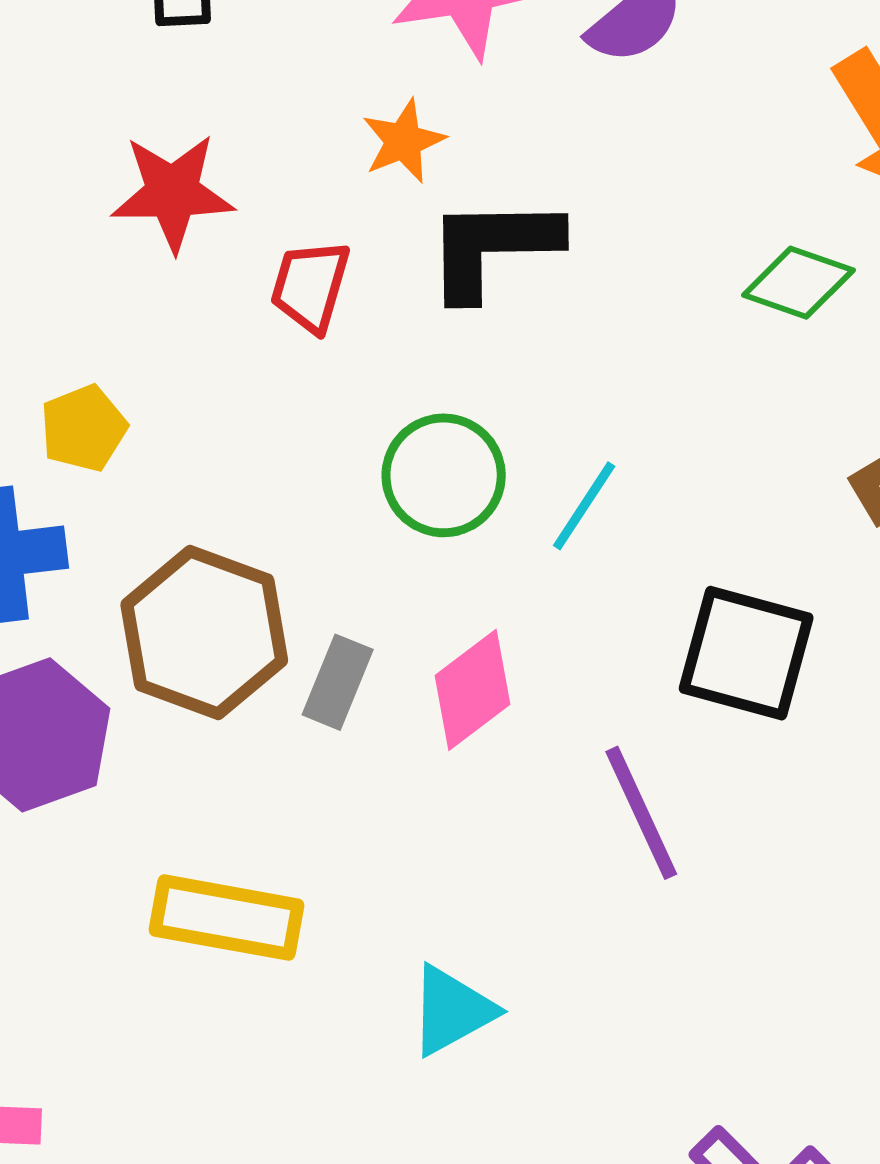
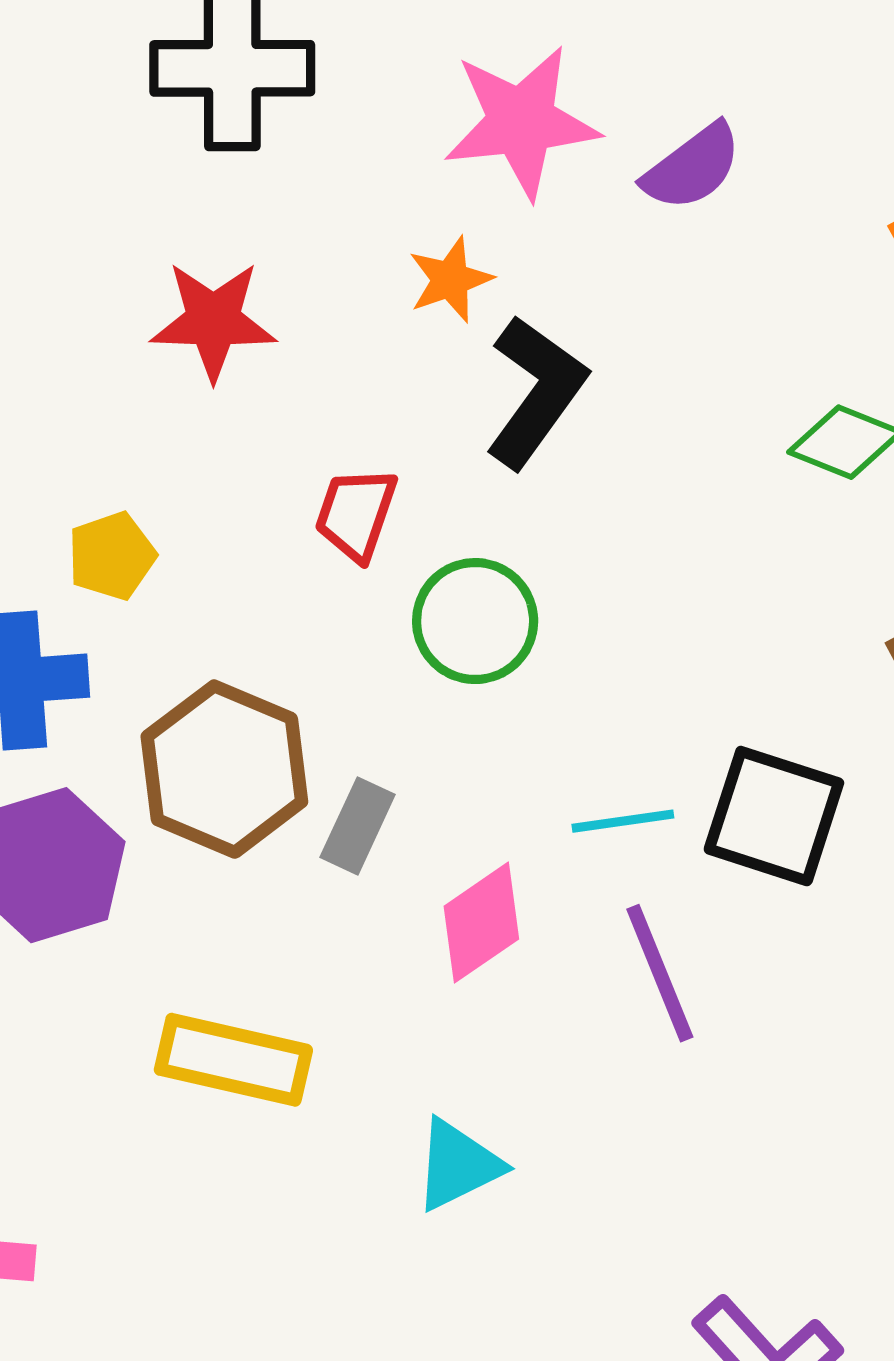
black L-shape: (492, 247) -> (536, 392), turned 124
red trapezoid: (310, 286) -> (356, 514), moved
cyan line: (584, 506) -> (623, 821), moved, turned 46
pink diamond: (473, 690) -> (481, 923), moved

